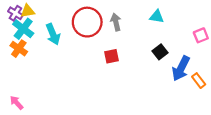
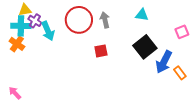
purple cross: (15, 13) -> (35, 21), moved
cyan cross: (23, 29) -> (21, 26), turned -36
black square: (160, 52) -> (145, 47), size x1.6

